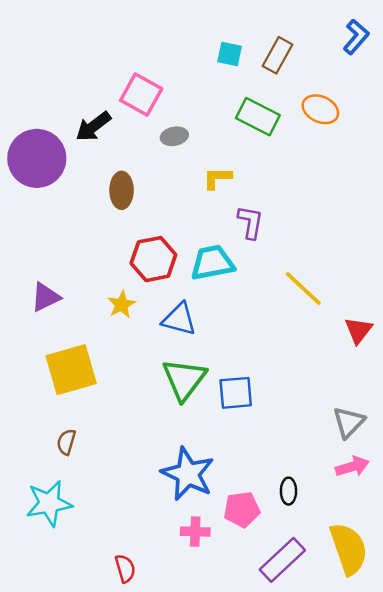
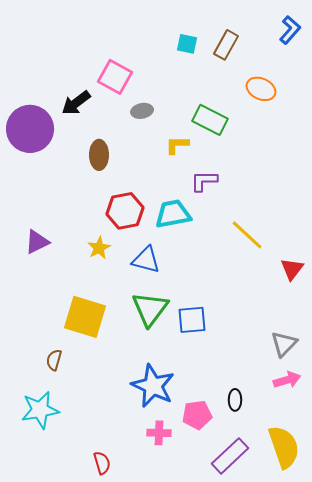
green rectangle: (258, 117) -> (210, 120), moved
purple L-shape: (250, 222) -> (204, 181), turned -100
yellow square: (71, 370) -> (85, 317), moved, turned 33

